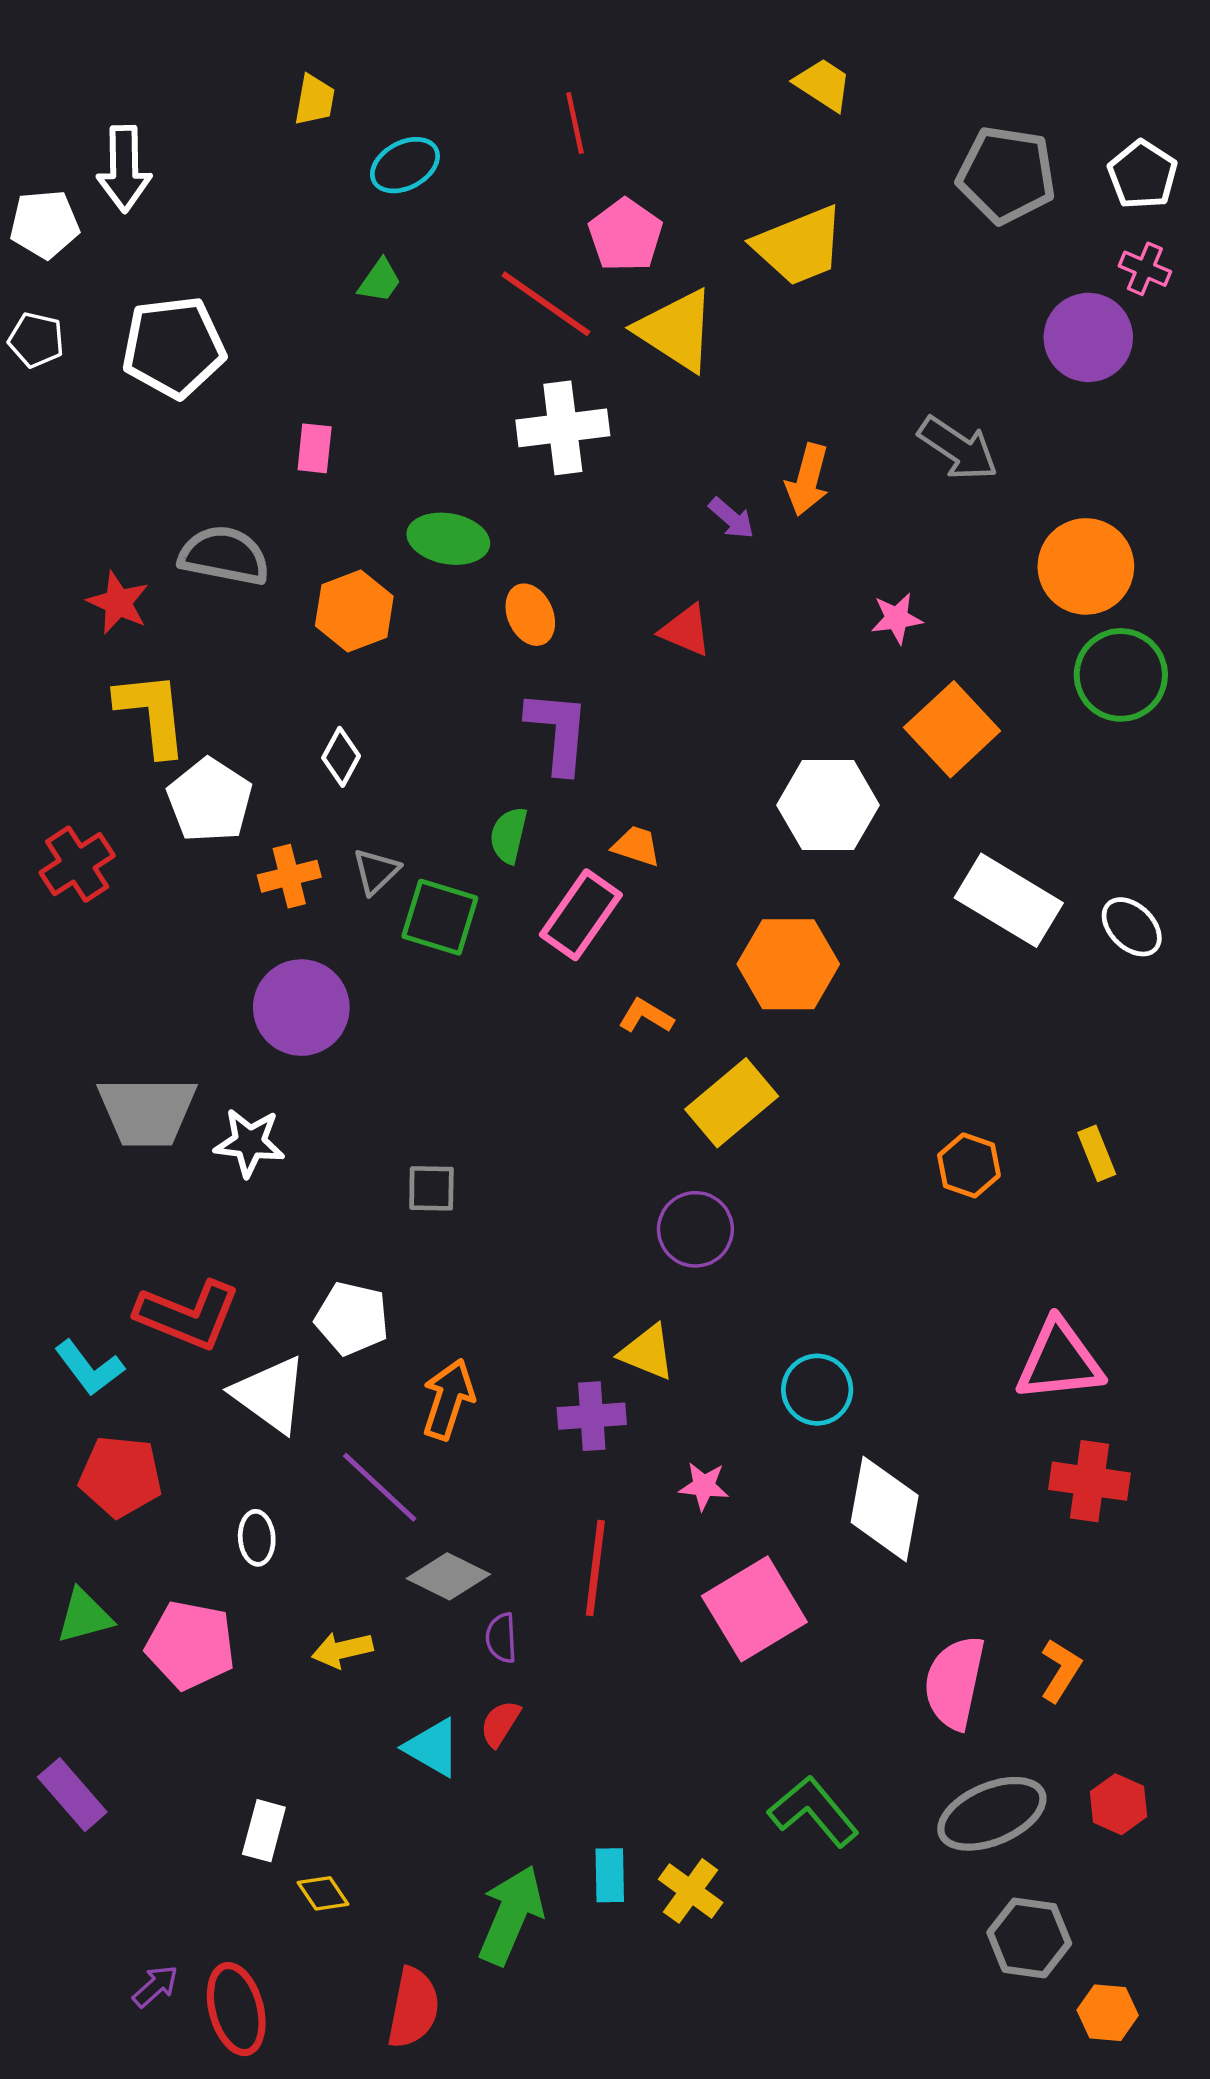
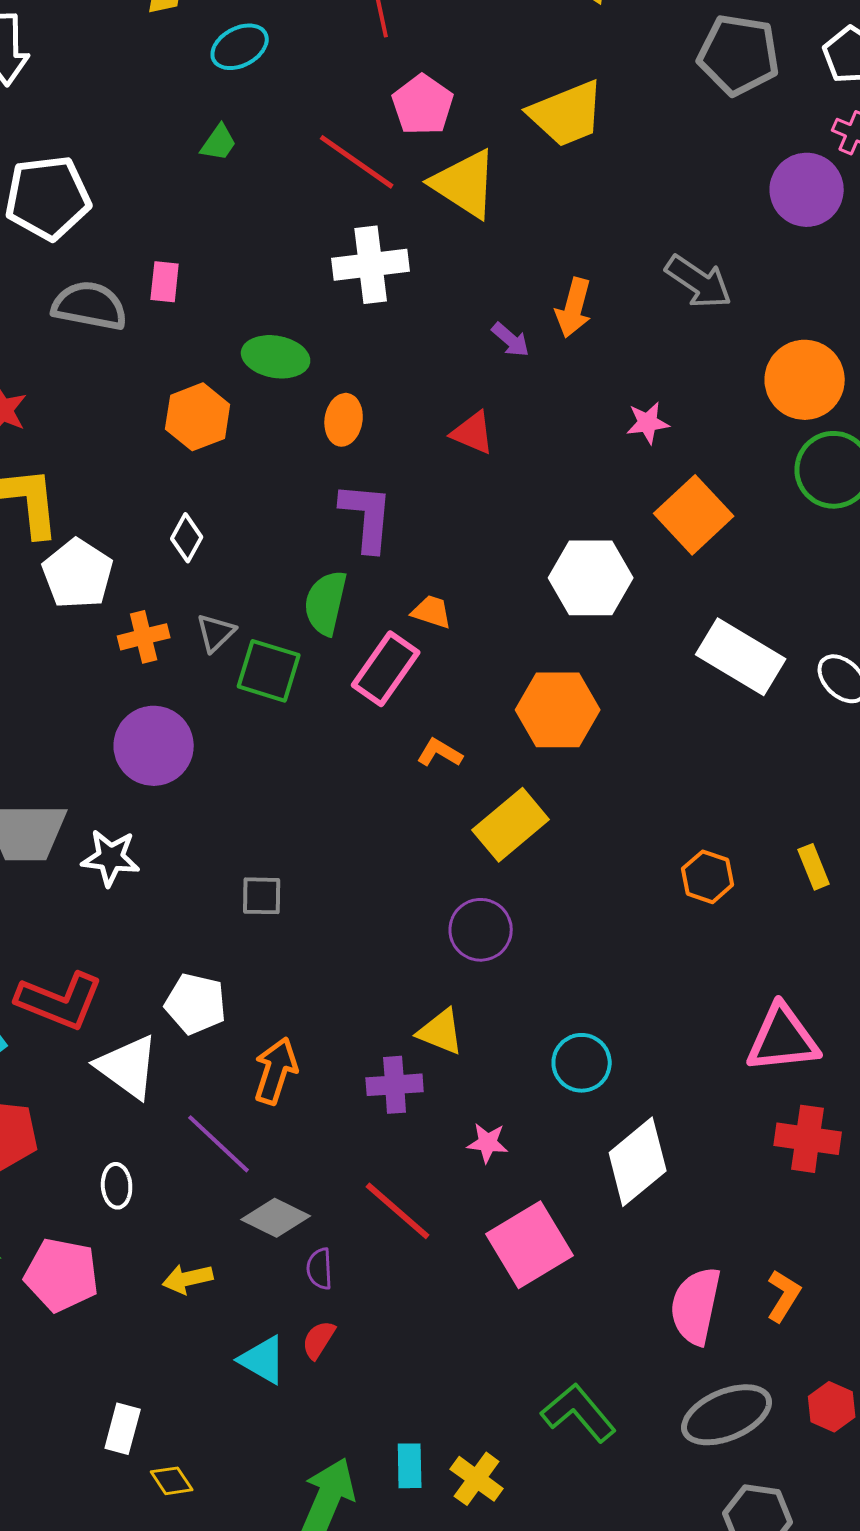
gray semicircle: (224, 556) -> (90, 306), moved
orange ellipse: (530, 615) -> (344, 420), turned 33
green semicircle: (509, 835) -> (326, 603), size x1.4
white diamond: (885, 1509) -> (638, 1162), turned 40
red line: (595, 1568) -> (398, 1211), turned -56

